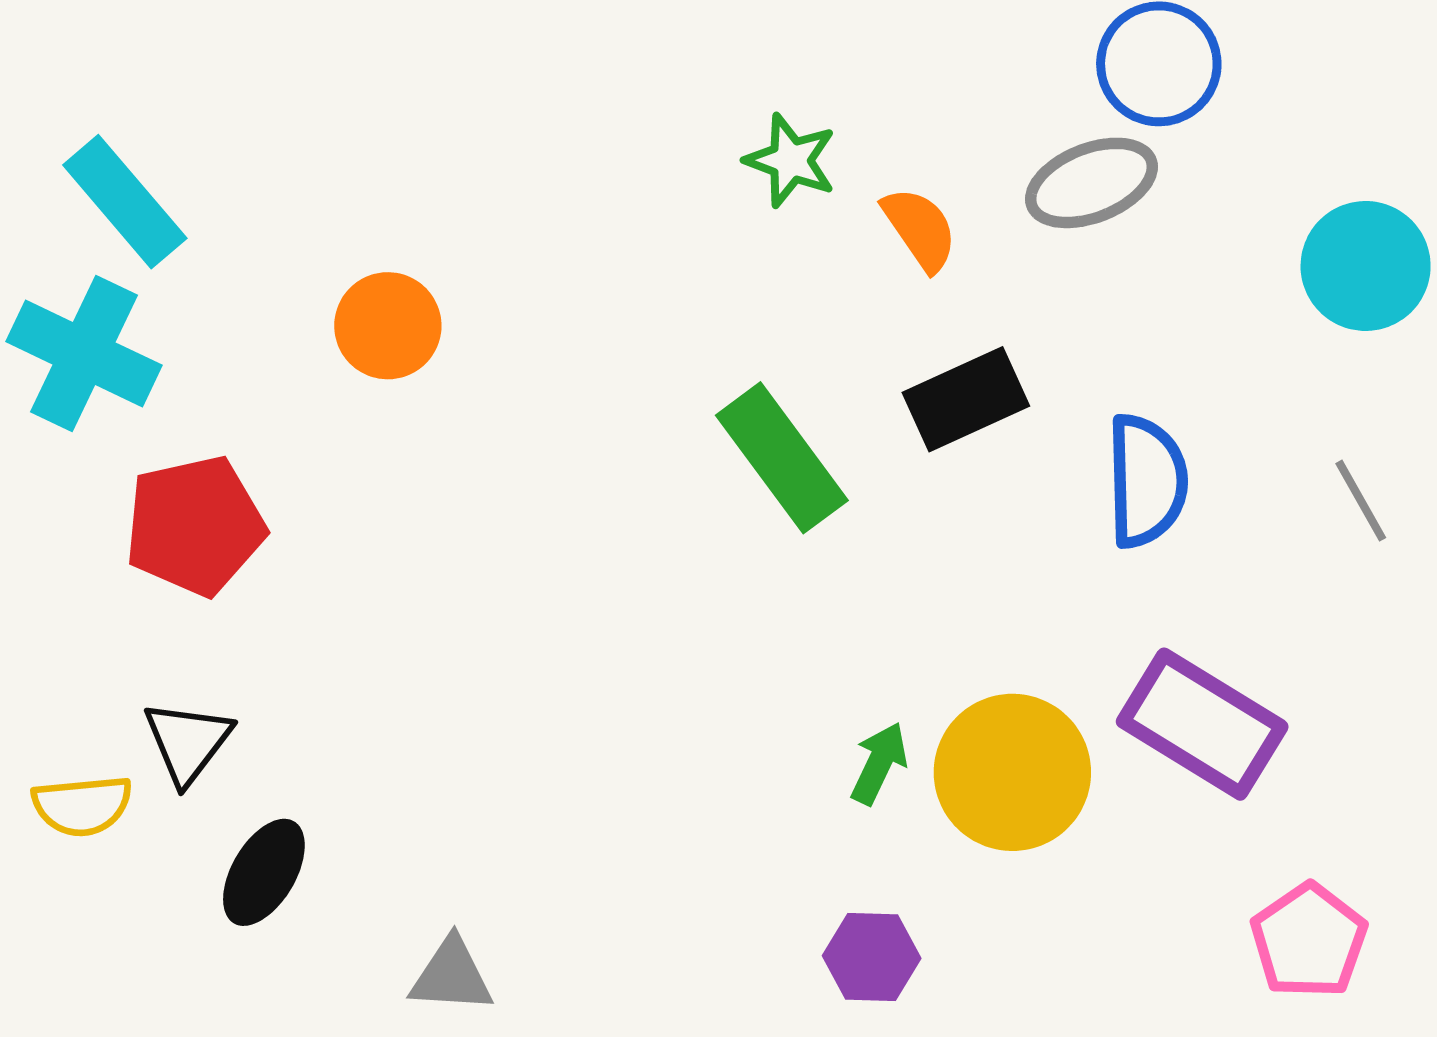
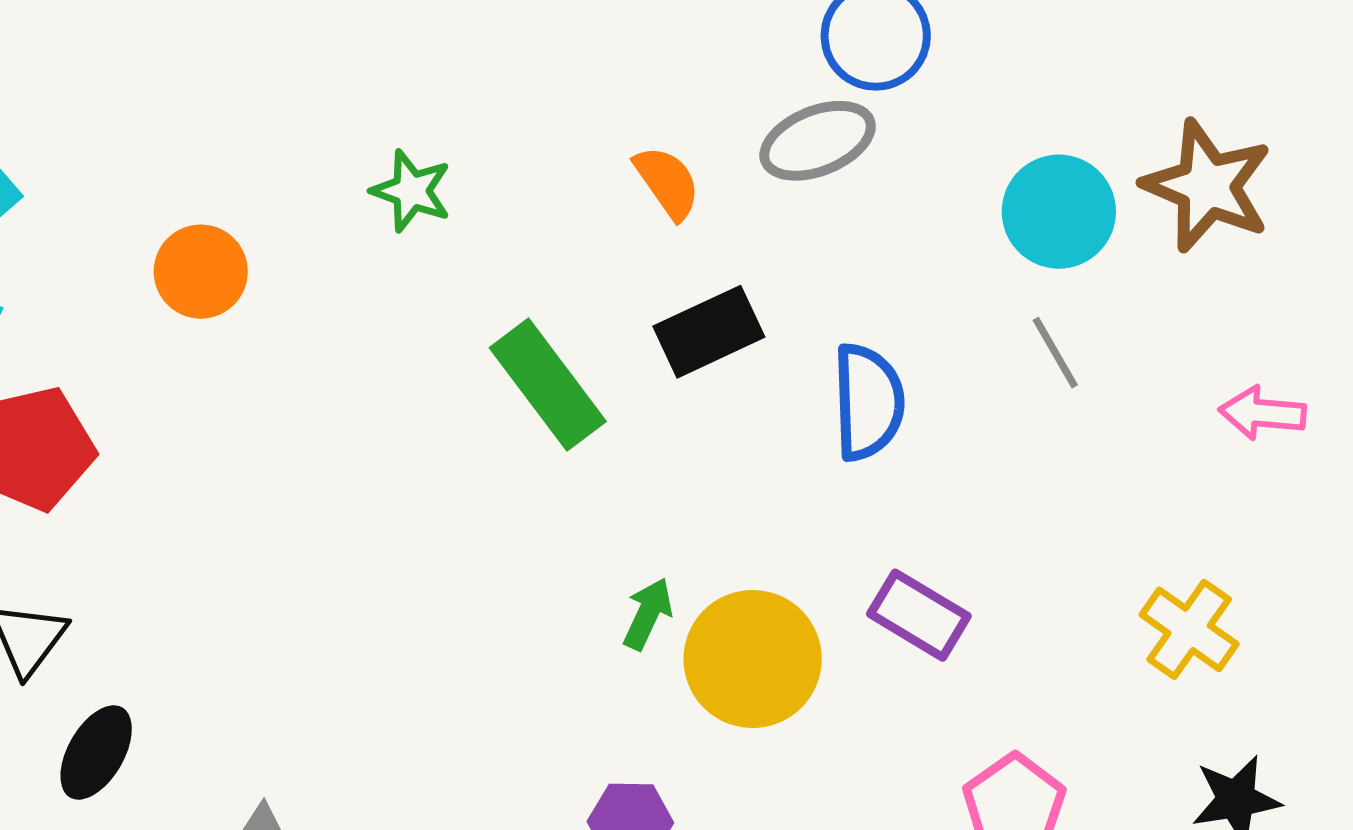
green star: (791, 161) -> (411, 191), moved
gray line: (1361, 501) -> (1055, 353), moved
purple rectangle: (1202, 724) -> (919, 615), size x0.7
green arrow: (879, 763) -> (648, 614), moved

